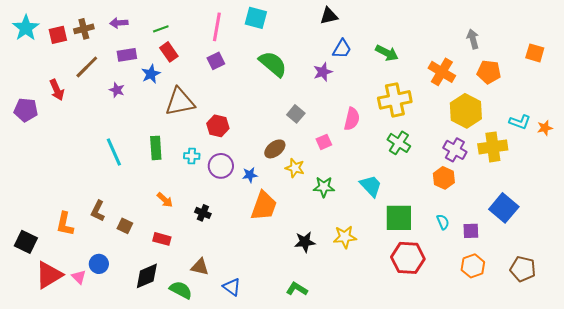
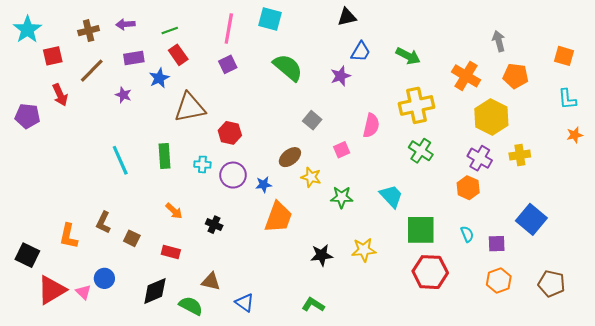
red square: (58, 35) -> (53, 56), moved
cyan L-shape: (520, 122) -> (567, 99), moved, turned 65
yellow cross: (493, 147) -> (520, 155), size x0.7

